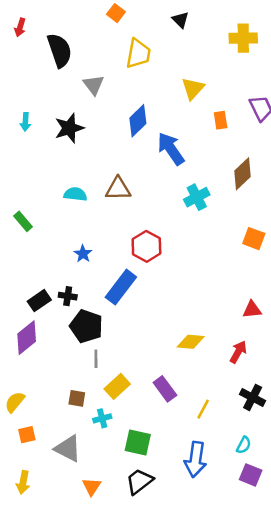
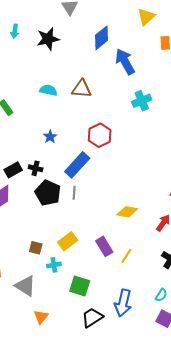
gray line: (96, 359) -> (74, 193), moved
yellow line: (203, 409) -> (126, 256), moved
black trapezoid: (139, 481) -> (92, 318), moved

